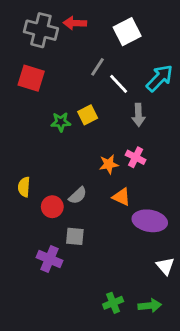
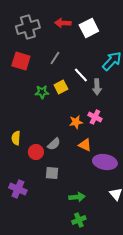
red arrow: (75, 23) -> (63, 23), moved
gray cross: (41, 30) -> (28, 27), turned -30
gray line: (97, 67) -> (55, 58), moved
white line: (119, 84) -> (81, 75), moved
purple cross: (49, 259) -> (18, 189), moved
green arrow: (150, 306) -> (77, 197), moved

